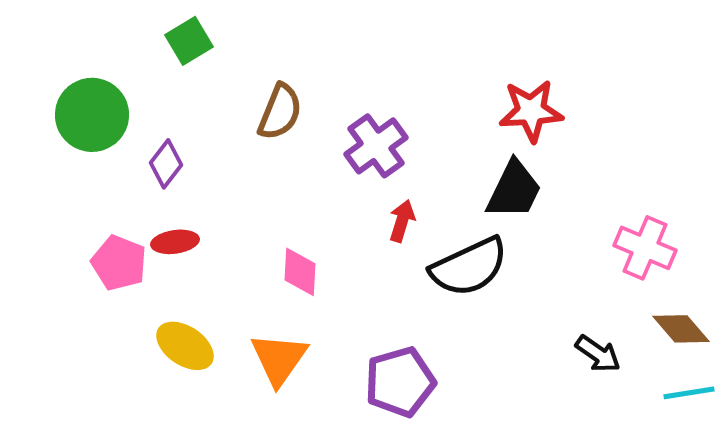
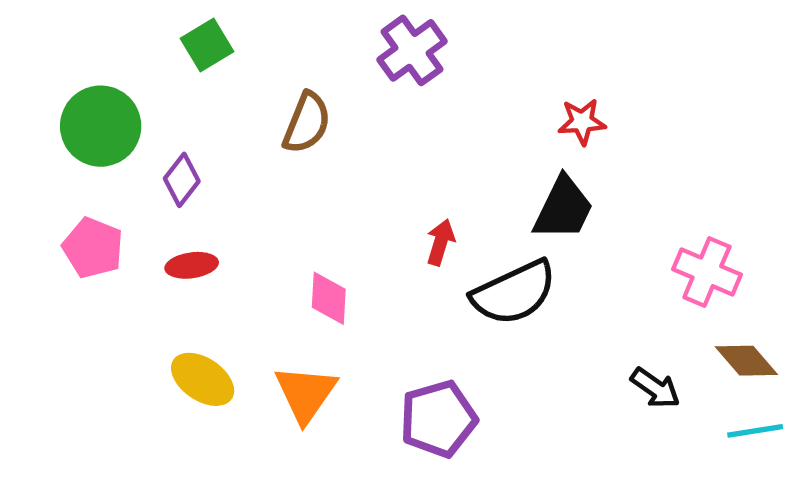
red star: (531, 111) -> (582, 122), size x0.7
purple cross: (376, 146) -> (412, 50), moved
pink pentagon: (119, 263) -> (93, 248), moved

